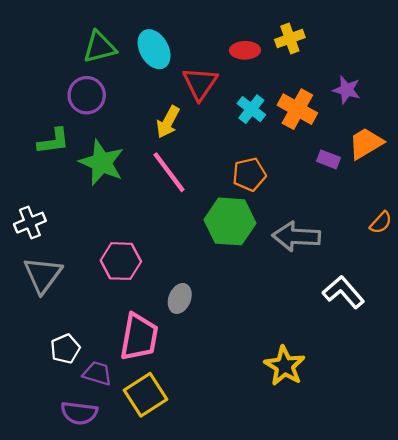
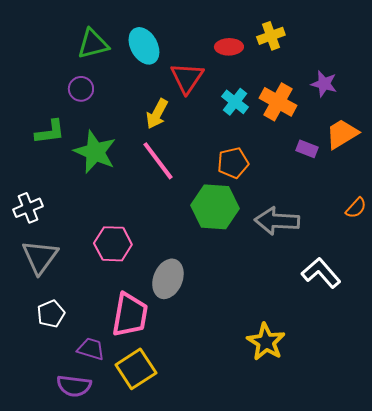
purple circle: (87, 95) -> (81, 89), size x0.7
gray ellipse: (180, 298) -> (168, 279), size x1.4
white pentagon: (65, 349) -> (51, 314), moved

